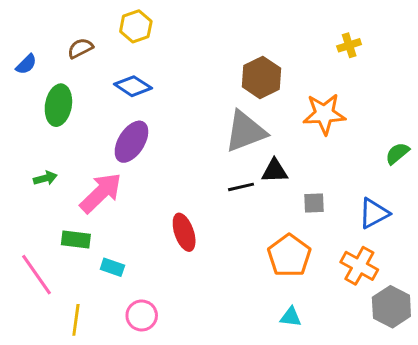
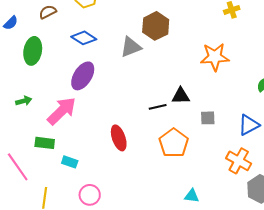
brown hexagon: (261, 77) -> (156, 26), moved
gray triangle: (245, 131) -> (131, 47), moved, size x0.7
orange pentagon: (289, 256) -> (174, 143), moved

